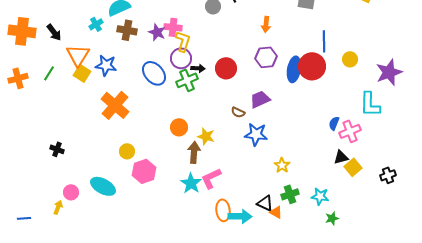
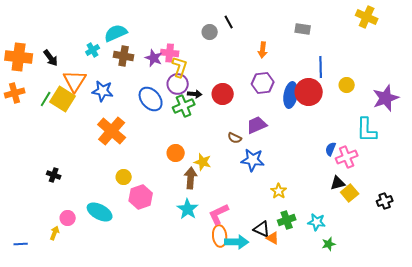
yellow square: (82, 73) -> (63, 99), moved, size x1.4
orange cross: (18, 78) -> (15, 93), moved
pink L-shape: (211, 178) -> (219, 214), moved

